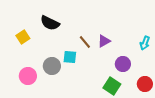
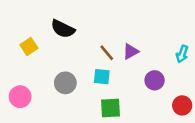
cyan square: (70, 57) -> (102, 77), moved
pink circle: (28, 76) -> (20, 97), moved
green square: (112, 86) -> (111, 108), moved, turned -36

